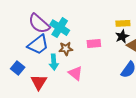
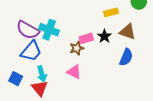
black star: (122, 36) -> (104, 36), moved
brown star: (66, 49) -> (77, 48), moved
cyan arrow: (54, 62) -> (42, 74), moved

